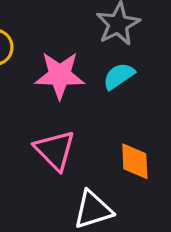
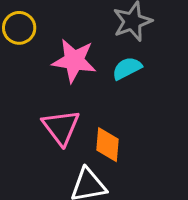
orange diamond: (135, 161) -> (108, 145), moved

